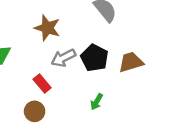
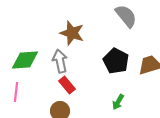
gray arrow: (63, 58) -> (60, 61), moved, turned 105

